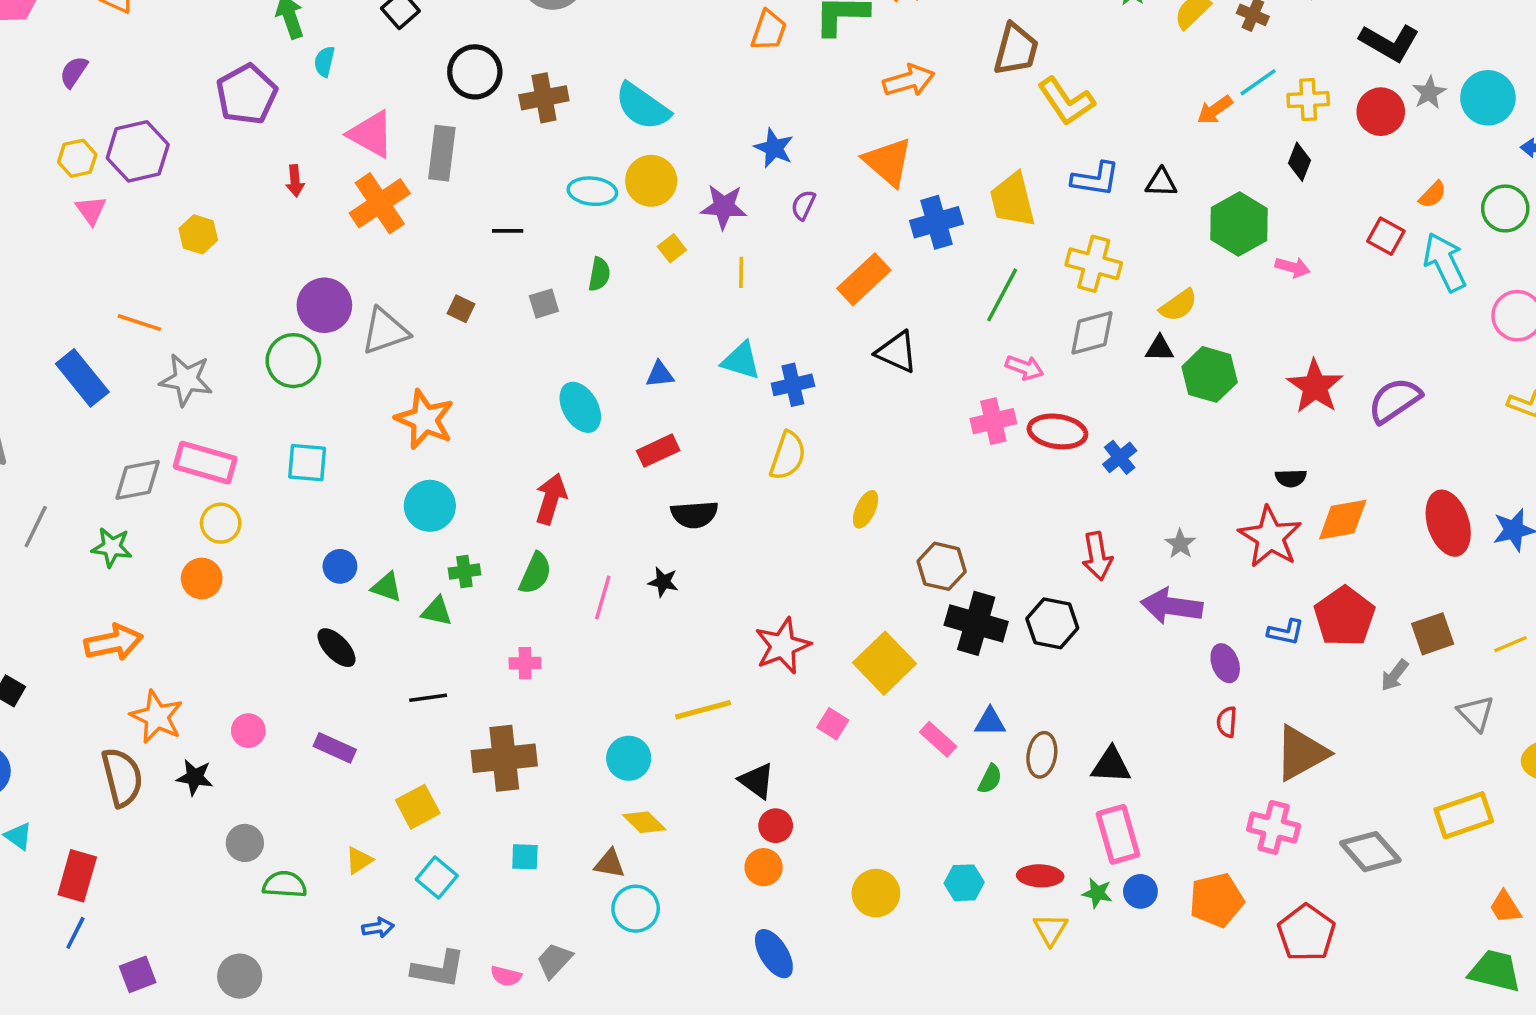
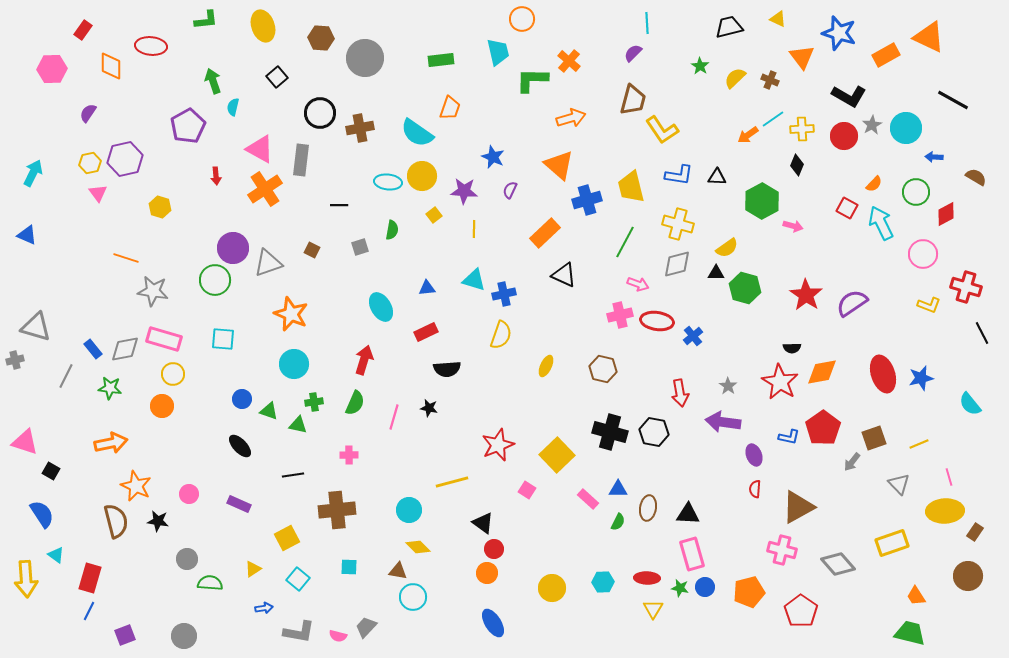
orange trapezoid: (769, 30) -> (450, 108), moved
blue rectangle: (82, 378) -> (93, 349), moved, size x0.6
brown hexagon: (942, 566) -> (603, 369), moved

